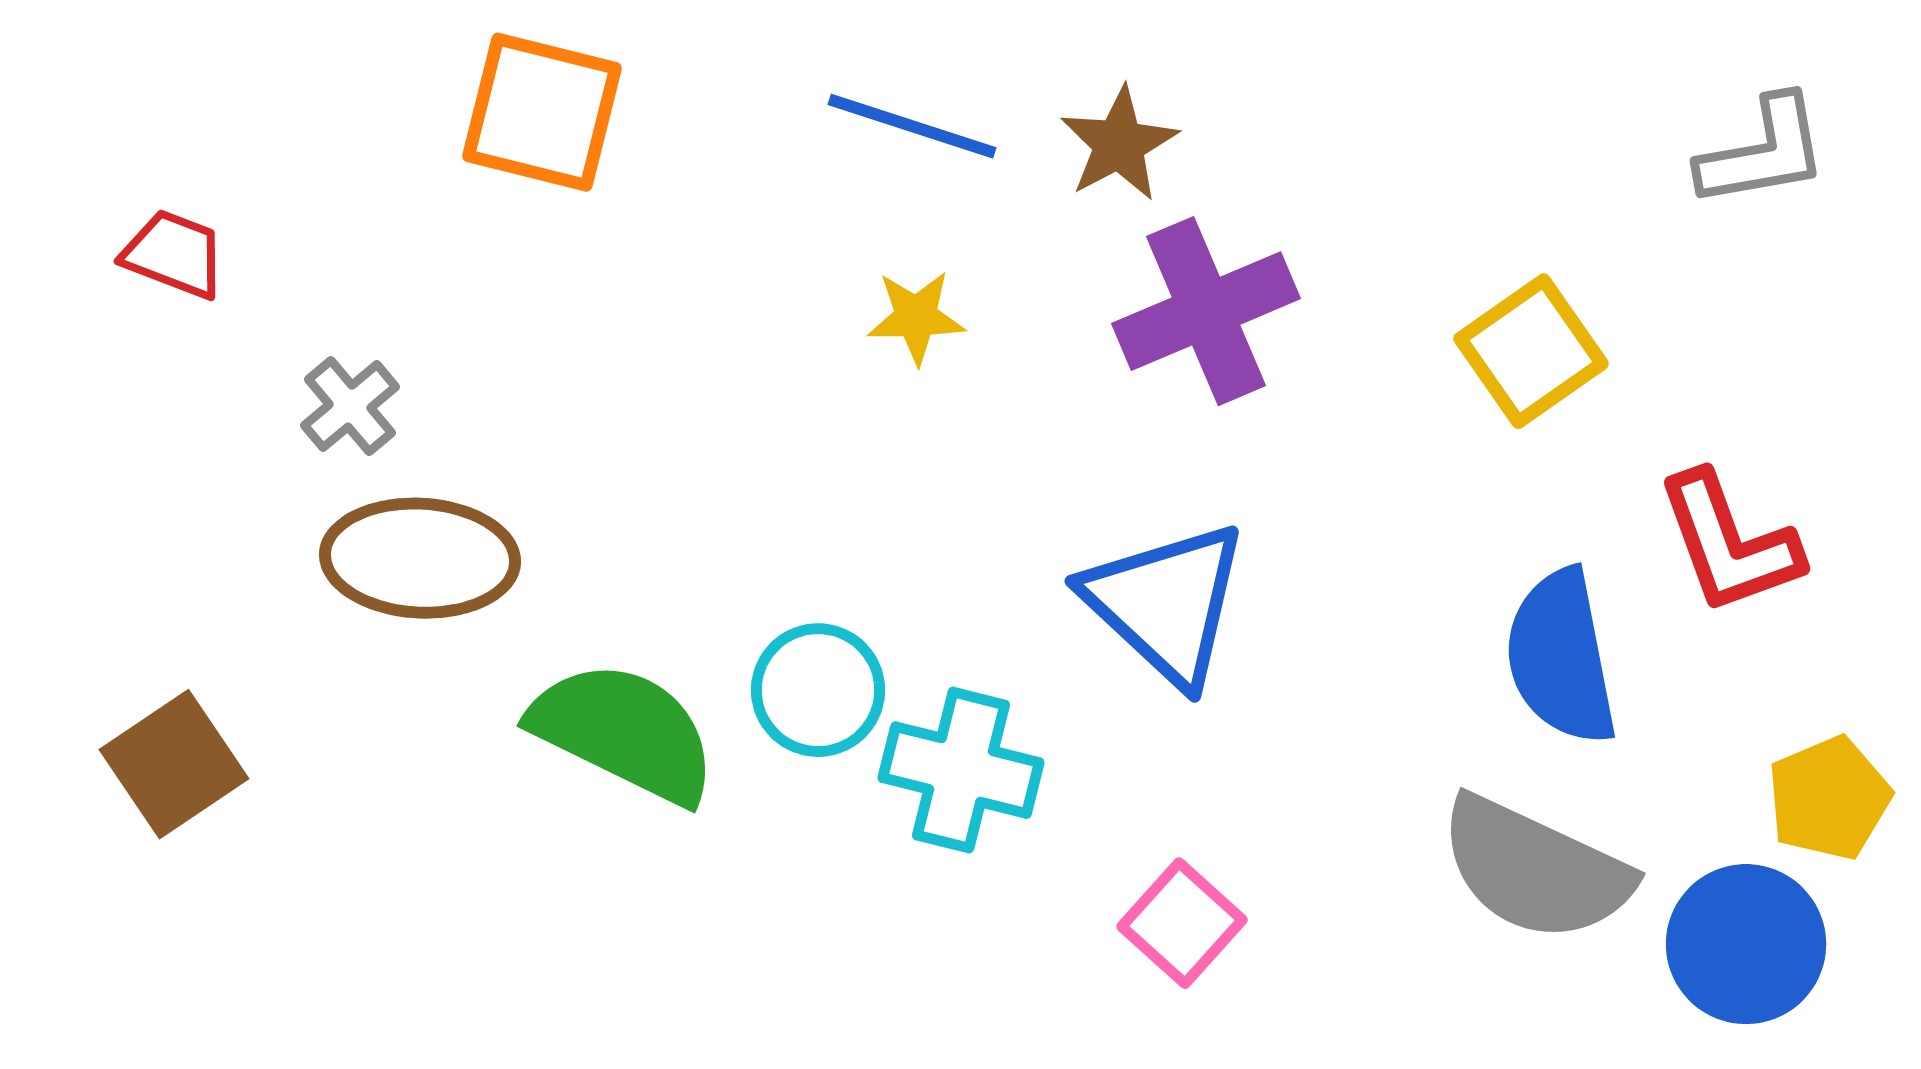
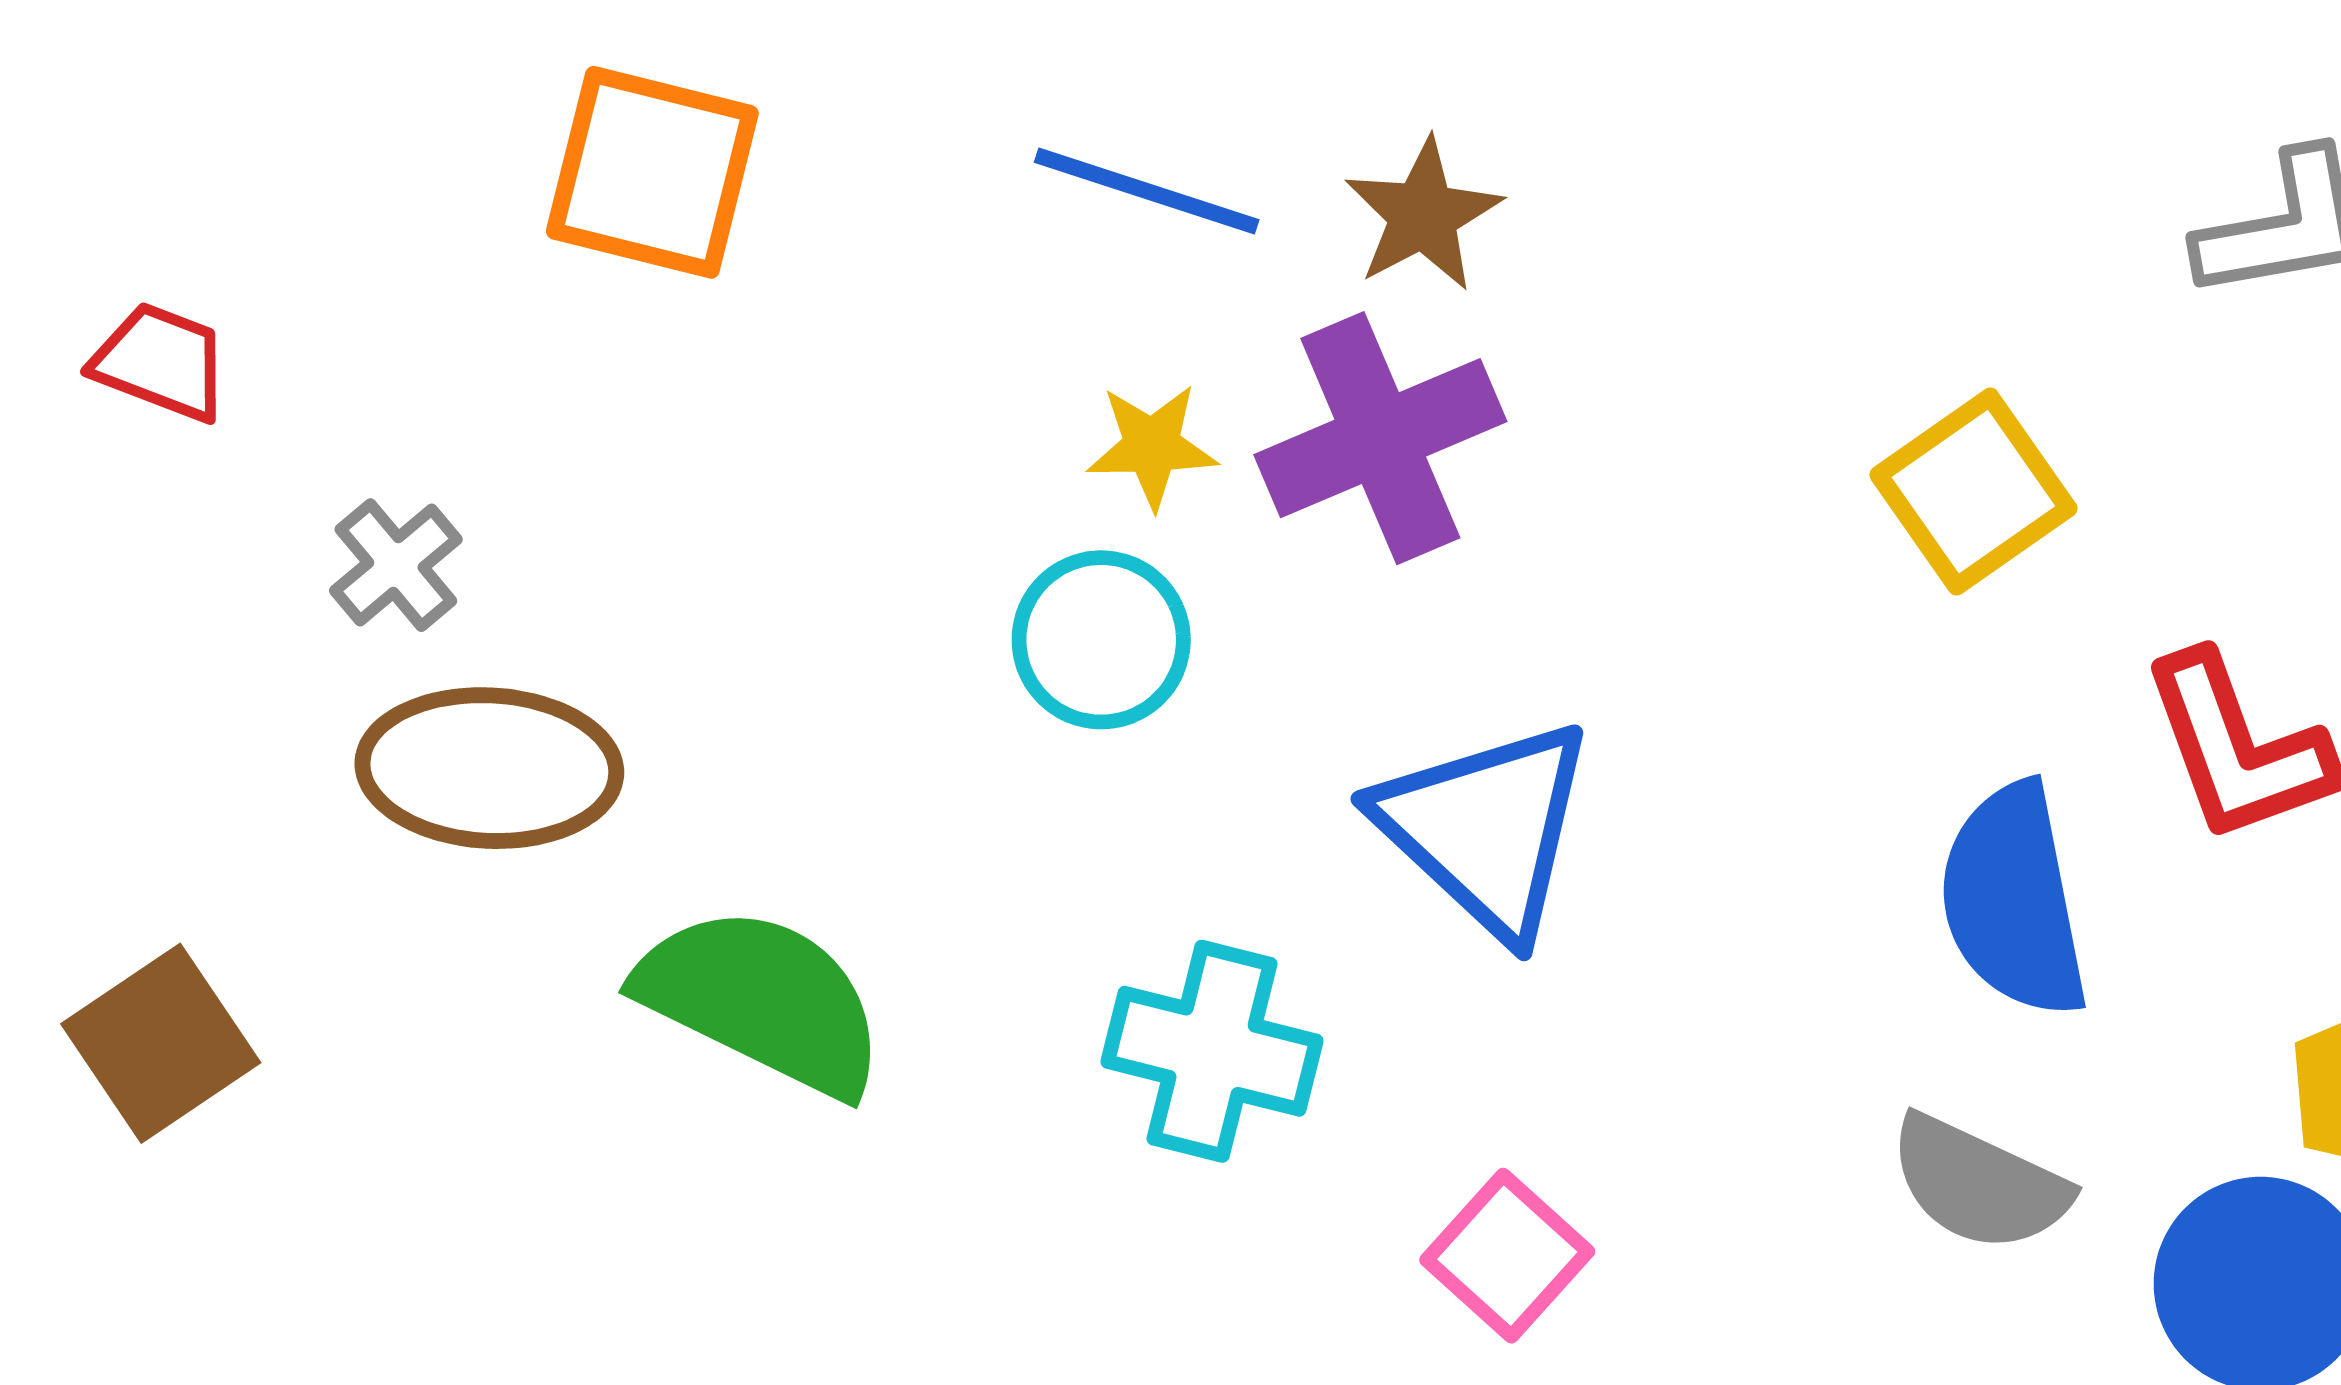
purple cross: (1206, 311) -> (1380, 438), moved
cyan circle: (818, 690) -> (1101, 640), moved
gray semicircle: (1535, 869) -> (1979, 1184), size x0.7

